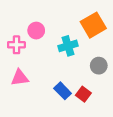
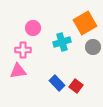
pink cross: (16, 45) -> (23, 50), moved
gray circle: (99, 66) -> (93, 47), moved

